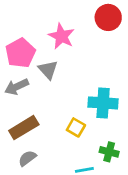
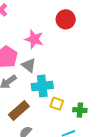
cyan cross: (103, 103) -> (42, 86), moved
green cross: (109, 152) -> (80, 110), moved

